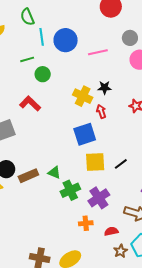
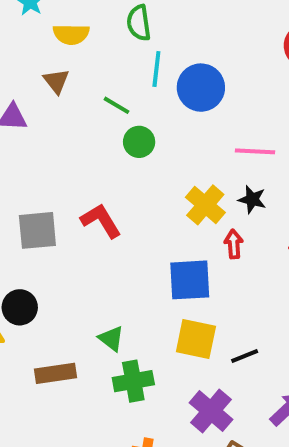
pink line: (98, 52) -> (255, 151), moved
green line: (27, 59) -> (116, 105), turned 32
red L-shape: (30, 104) -> (101, 221), moved
brown rectangle: (28, 176) -> (55, 373), moved
purple cross: (99, 198) -> (211, 411), moved, turned -30

